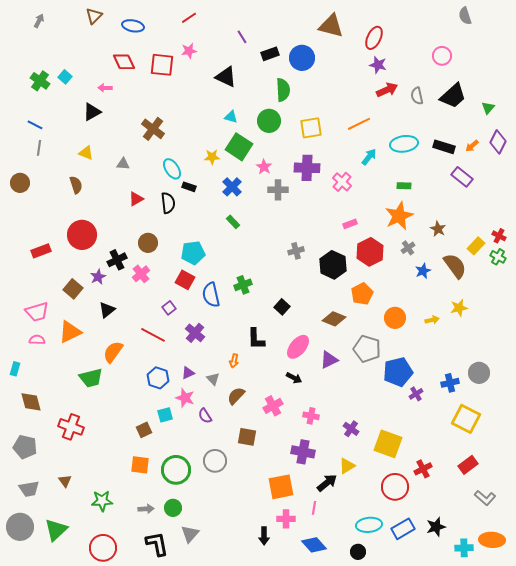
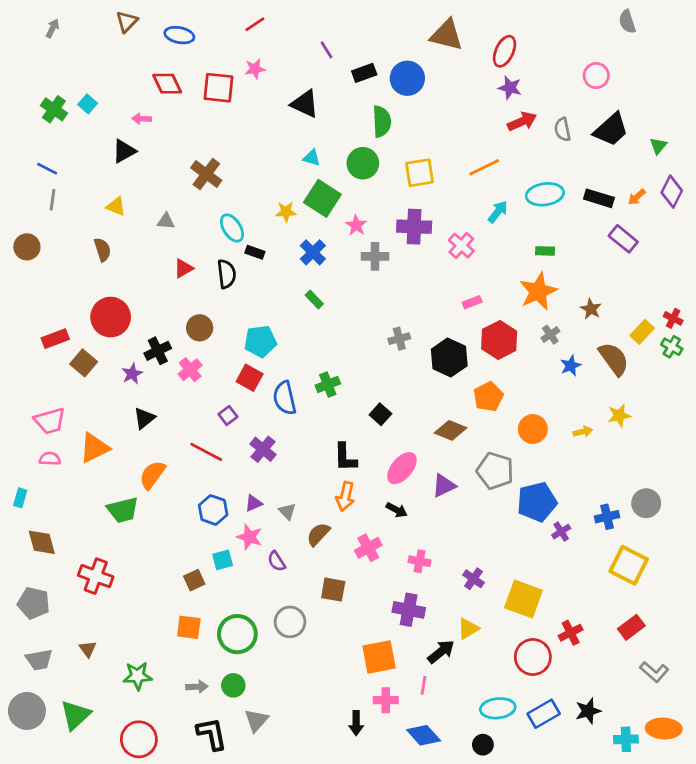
brown square: (73, 289) -> (84, 363), moved
orange arrow: (234, 361) -> (345, 496), moved, size x1.5

